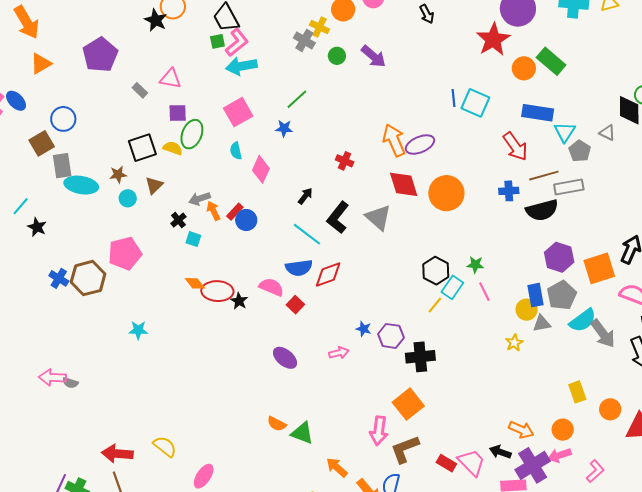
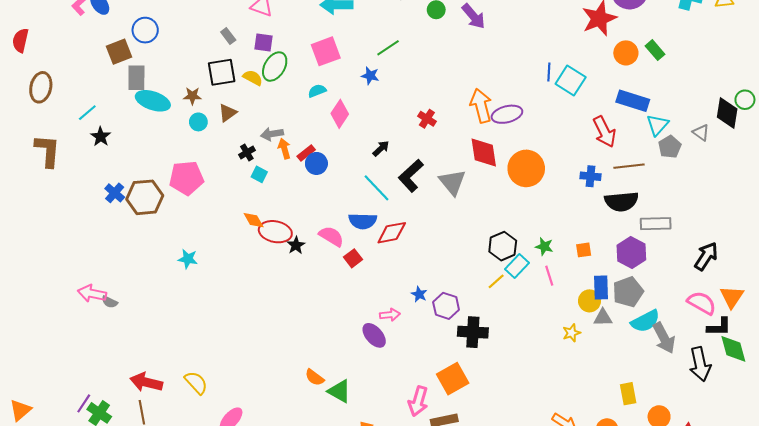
green rectangle: (551, 61) -> (655, 50), size x0.7
gray rectangle: (140, 90) -> (228, 36), moved
cyan semicircle: (236, 151) -> (317, 91), turned 72
gray rectangle: (569, 187) -> (656, 224), moved
orange square: (599, 268) -> (584, 250), moved, size x0.5
purple ellipse: (285, 358) -> (374, 335), moved

